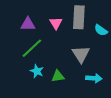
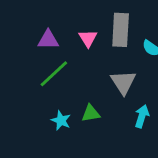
cyan star: (37, 71) -> (61, 121), moved
cyan arrow: (94, 78) -> (142, 116), turned -77

